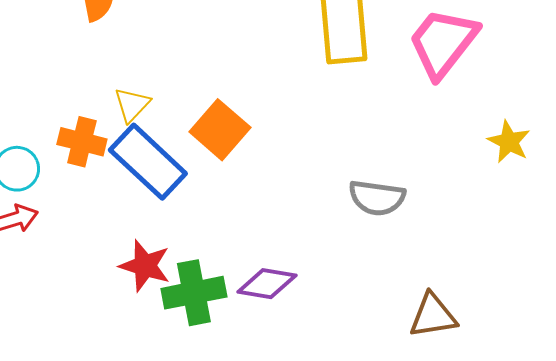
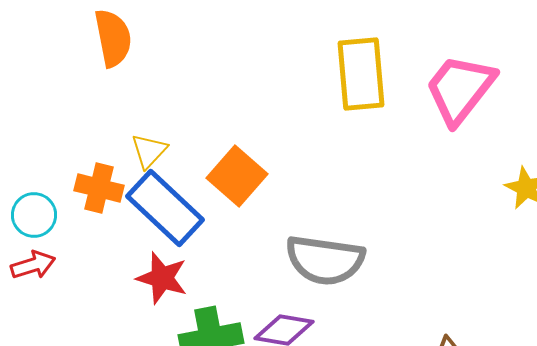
gray semicircle: (377, 198) -> (325, 260), moved, size x1.4
red star: (145, 266) -> (162, 278), moved

